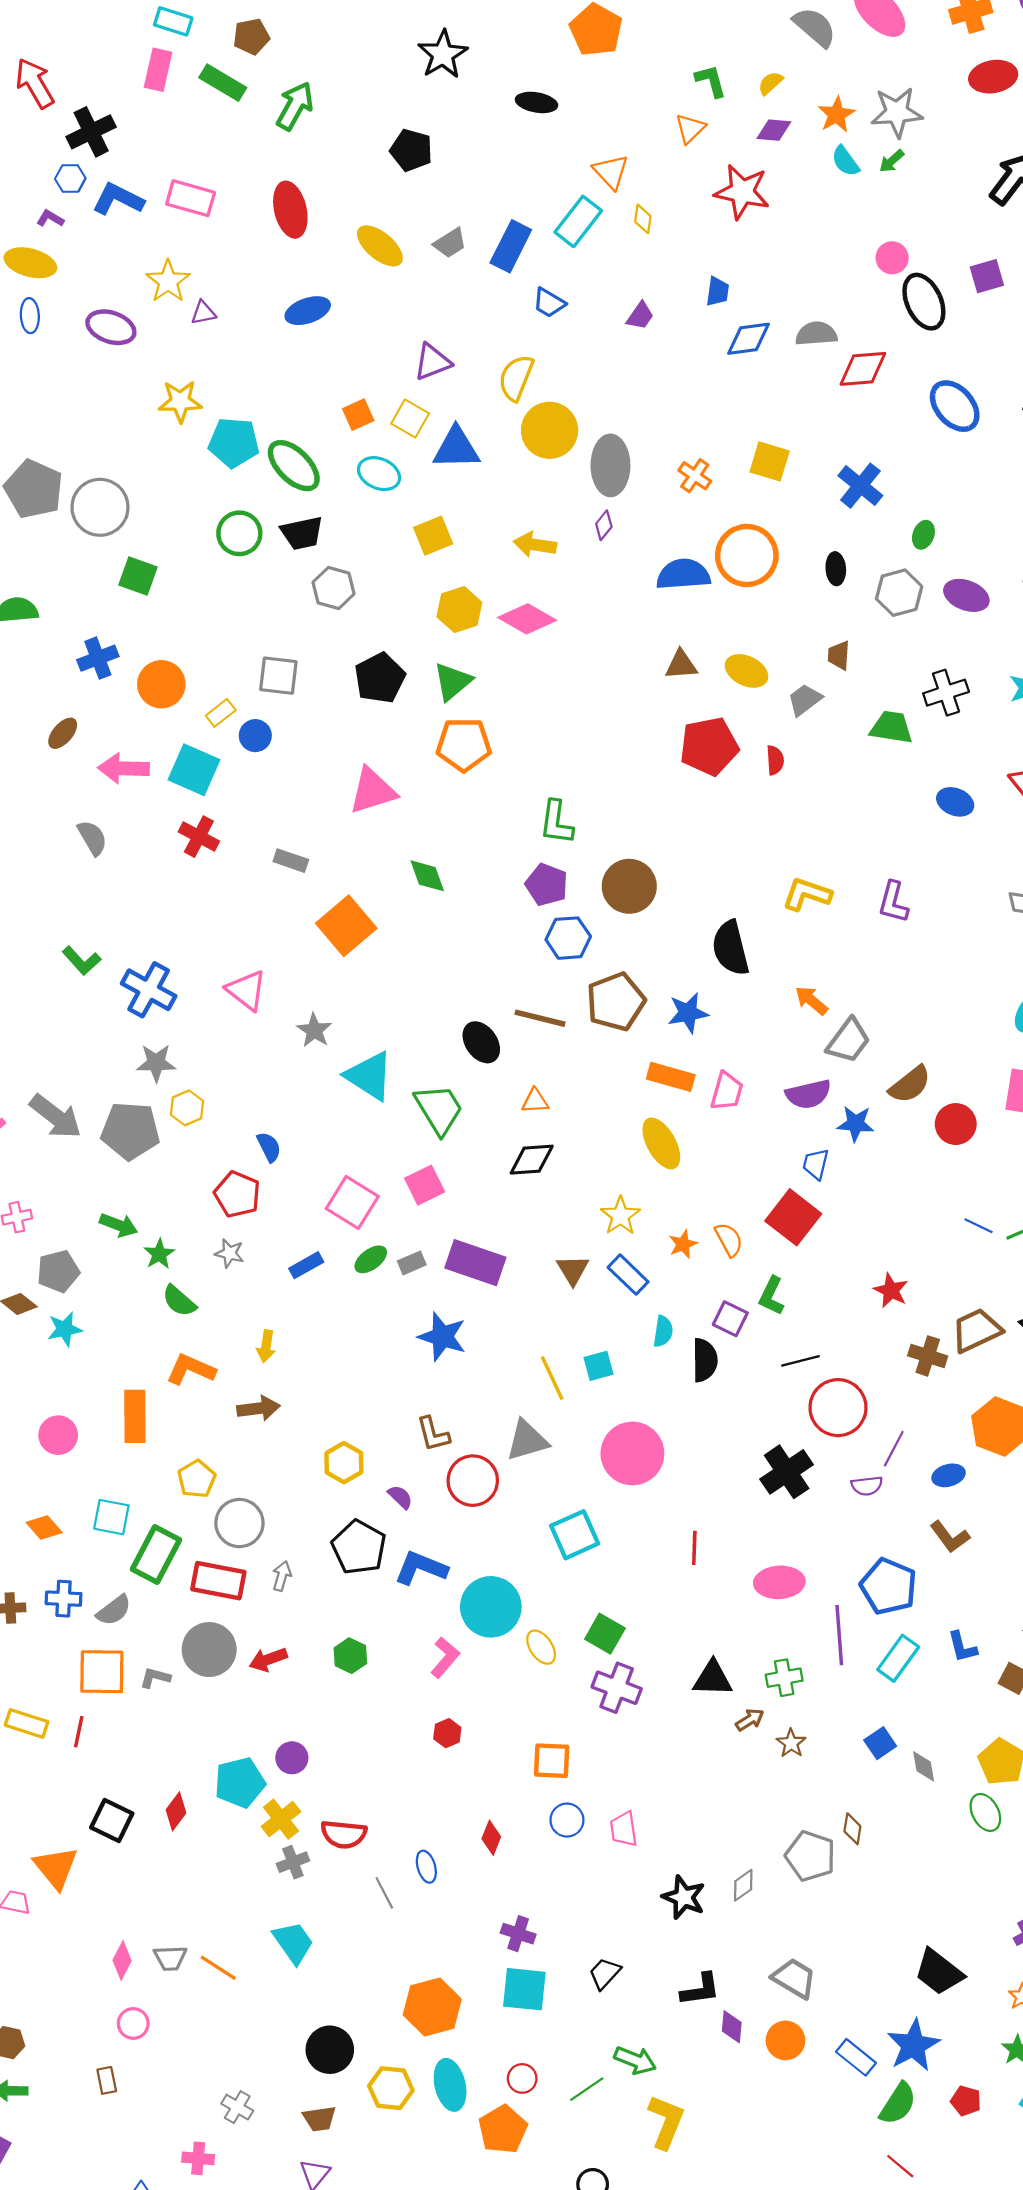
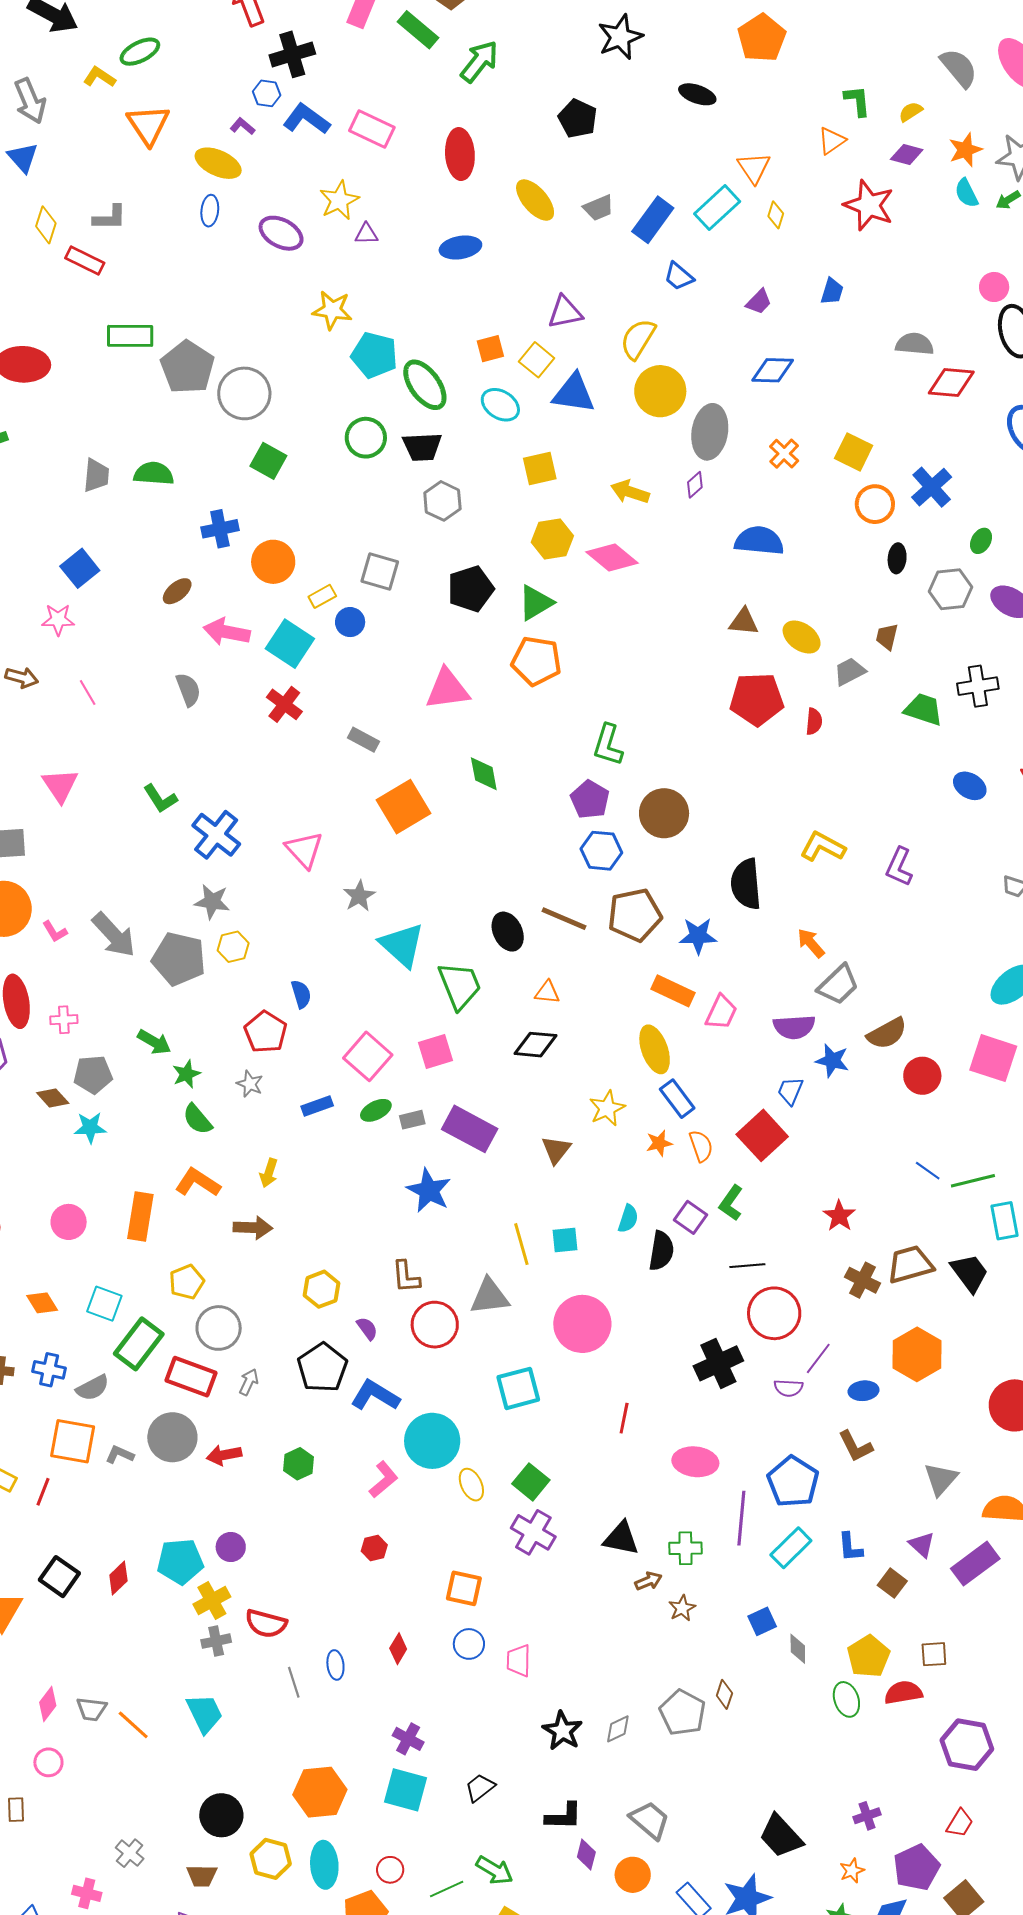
blue diamond: (748, 339) -> (773, 370), moved
orange circle: (747, 555) -> (875, 504), moved, size x0.7
blue rectangle: (628, 1275) -> (677, 1099), moved

